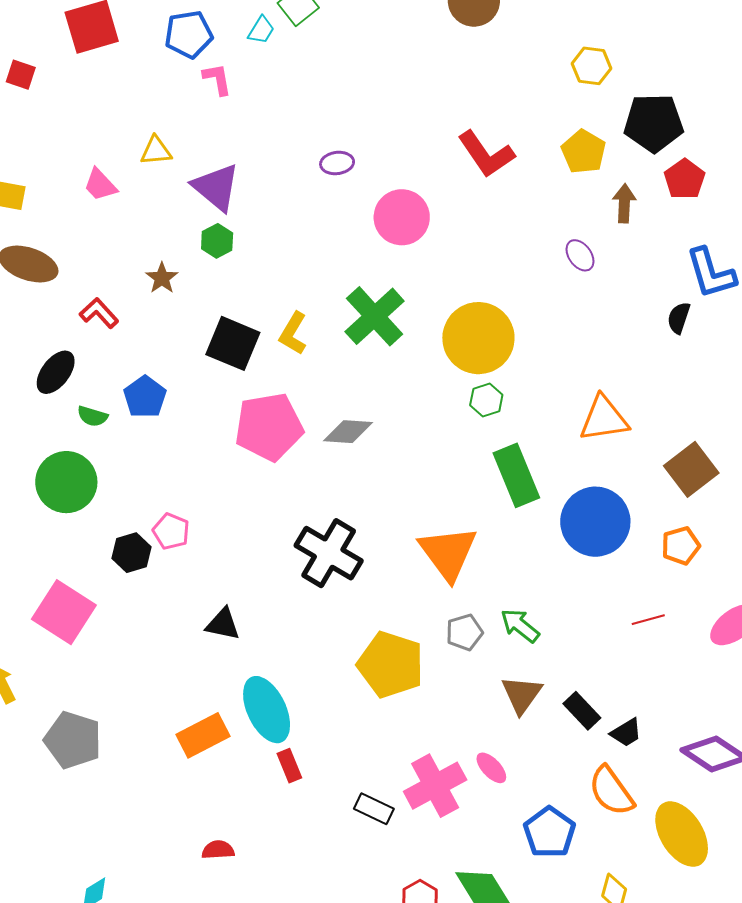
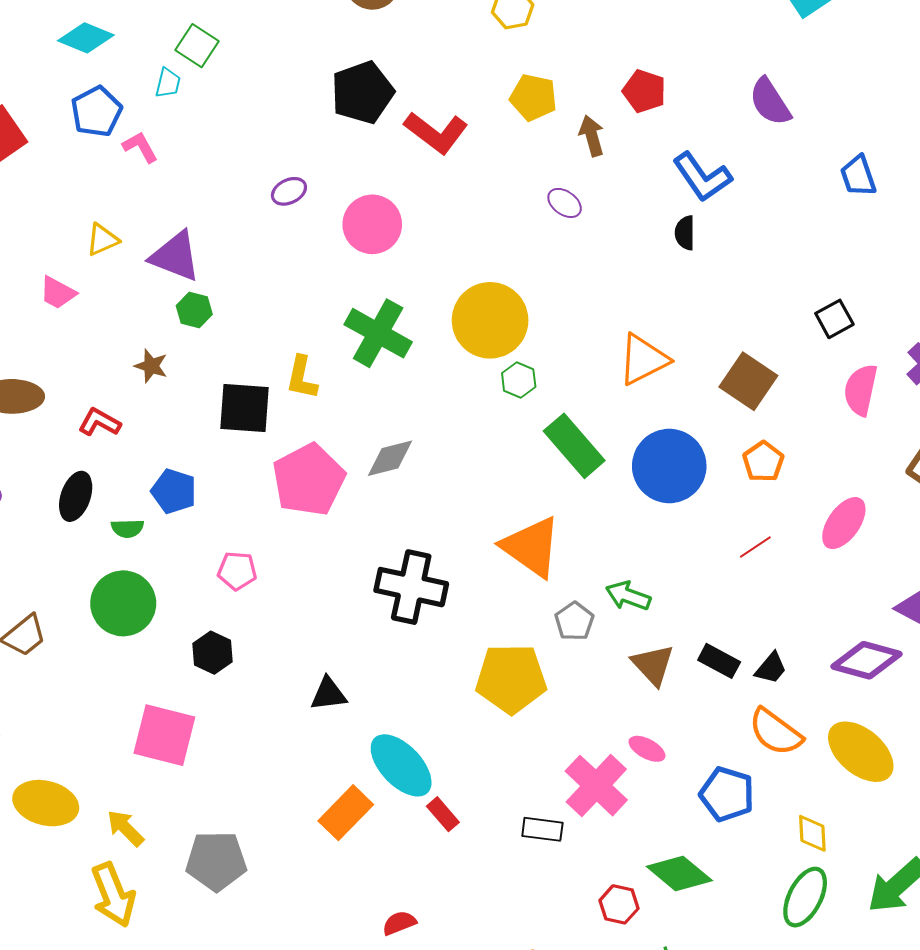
black pentagon: (654, 123) -> (362, 92), moved
pink pentagon: (171, 531) -> (237, 571), moved

